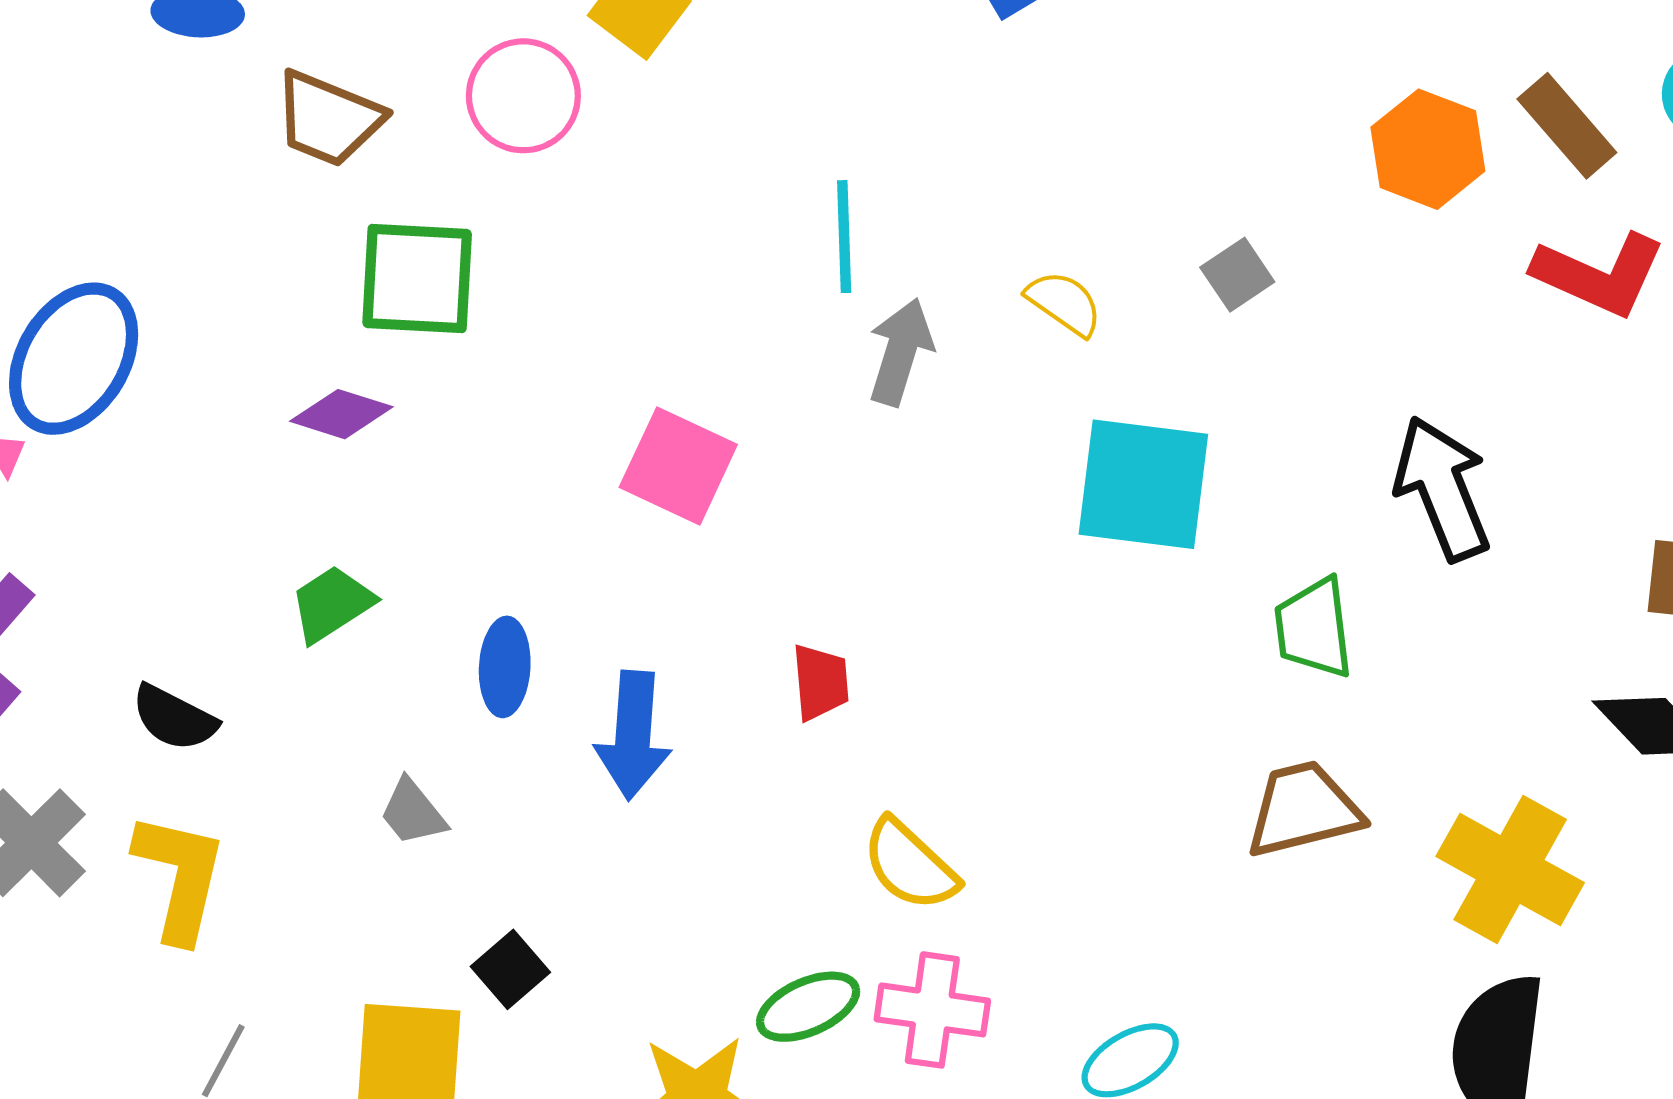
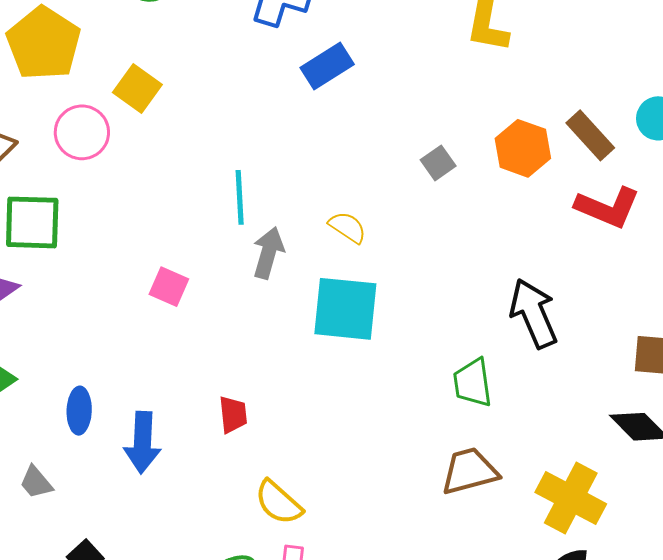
gray square: (1237, 275) -> (438, 163), moved
pink square: (678, 466) -> (169, 287), moved, size x0.7
cyan square: (1143, 484) -> (345, 309), moved

